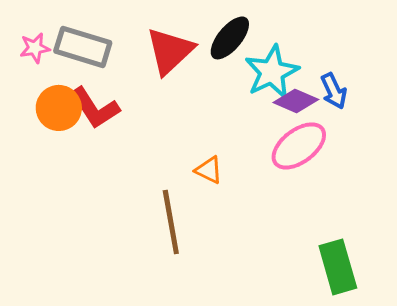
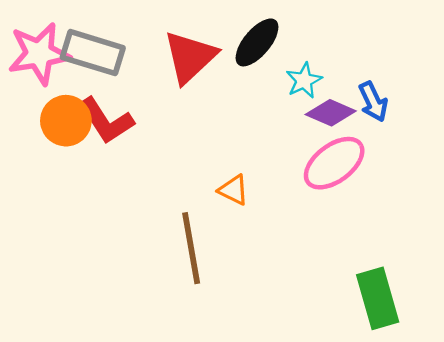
pink star: (35, 48) -> (39, 54), size x1.8
cyan star: (272, 72) -> (304, 80), size x0.6

